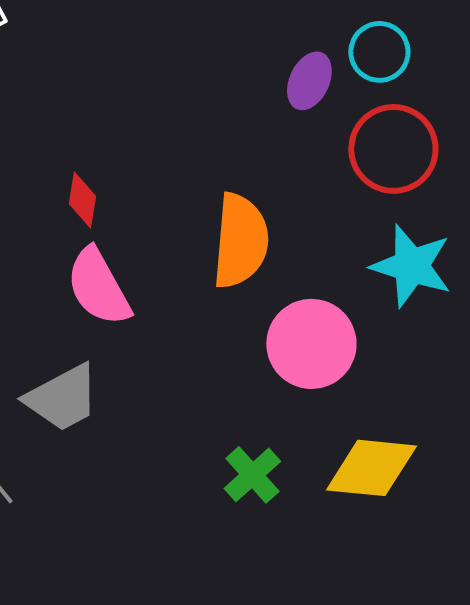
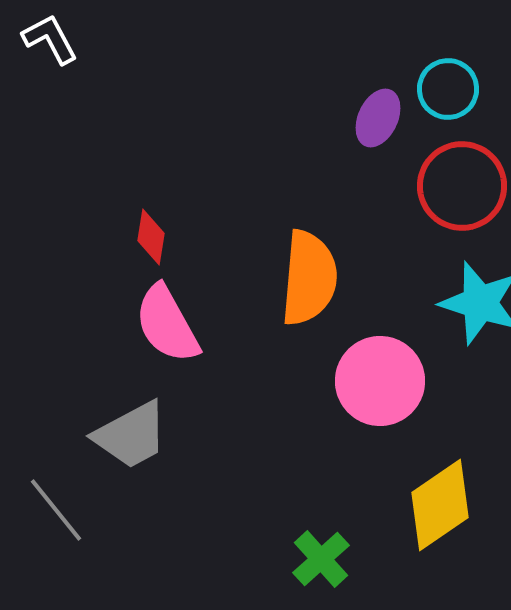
yellow diamond: (371, 468) -> (440, 505), turned -40
green cross: (252, 475) -> (321, 559), moved

